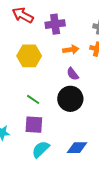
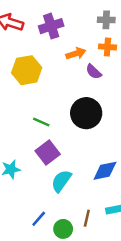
purple semicircle: (73, 74) -> (94, 72), moved
purple square: (34, 125) -> (48, 152), turned -30

